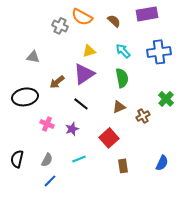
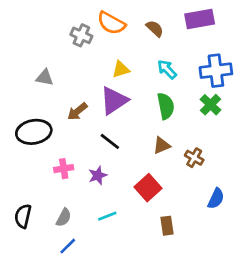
green cross: (166, 99) -> (211, 105), moved
brown cross: (143, 116) -> (194, 158), turned -32
pink cross: (47, 124) -> (64, 169), turned -32
blue semicircle: (162, 163) -> (216, 198), moved

